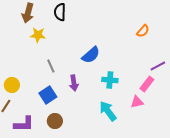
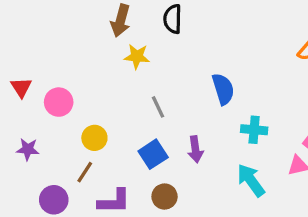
blue semicircle: (91, 55) -> (223, 89), turned -66
purple arrow: (74, 83) -> (195, 149), moved

